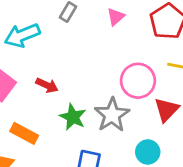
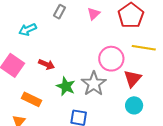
cyan arrow: (22, 35) -> (27, 29), size x0.7
cyan circle: (148, 152) -> (134, 105), moved

